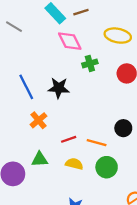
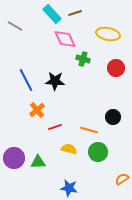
green cross: (90, 63) -> (83, 59), turned 32
red line: (69, 139) -> (55, 127), moved
green triangle: (40, 159) -> (38, 162), moved

